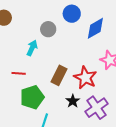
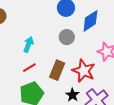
gray circle: (48, 29) -> (67, 37), moved
red line: (19, 73) -> (29, 68), moved, turned -32

